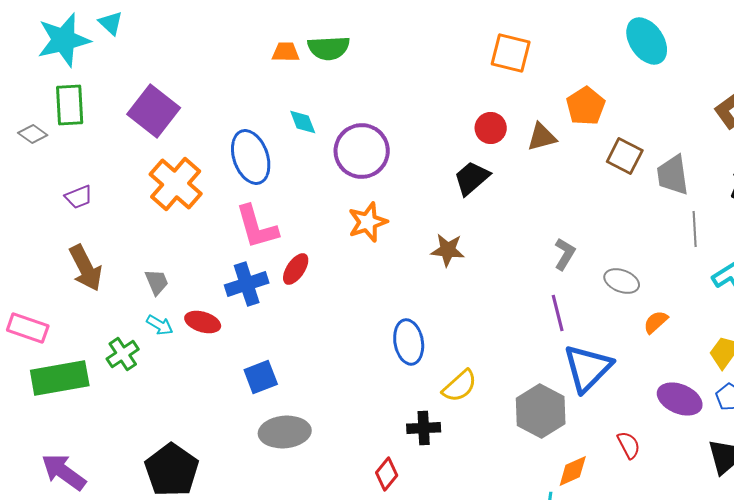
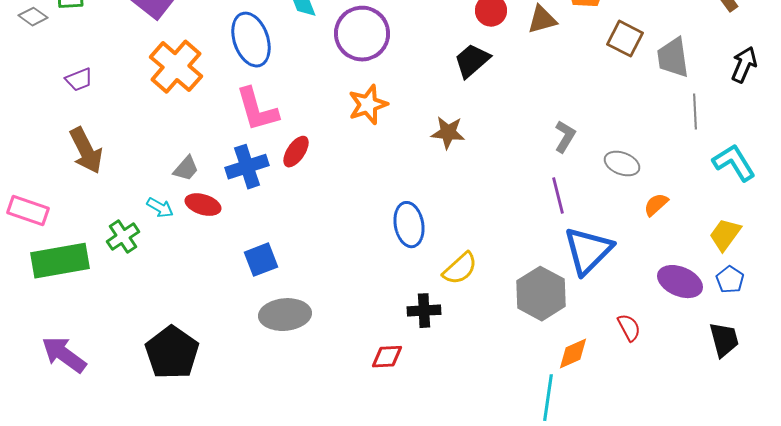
gray trapezoid: (157, 282) -> (186, 169), moved, turned 64
red diamond: (387, 474) -> (387, 357), turned 48

